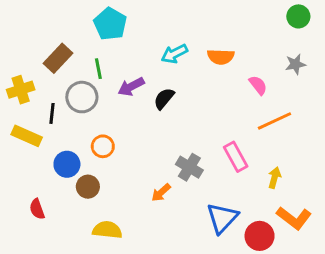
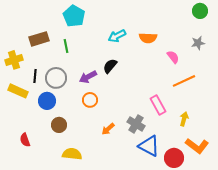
brown rectangle: (58, 58) -> (39, 39), turned 30
purple arrow: (131, 87) -> (88, 77), moved
gray circle: (82, 97) -> (56, 78), moved
orange circle: (103, 146) -> (90, 100), moved
blue circle: (67, 164) -> (47, 101), moved
gray cross: (189, 167) -> (136, 124), moved
blue triangle: (222, 218) -> (149, 146), turned -45

